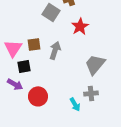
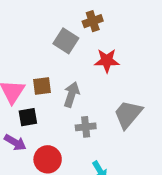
red star: (80, 26) -> (107, 61), turned 30
gray cross: (91, 93) -> (86, 127), moved

